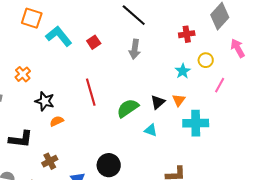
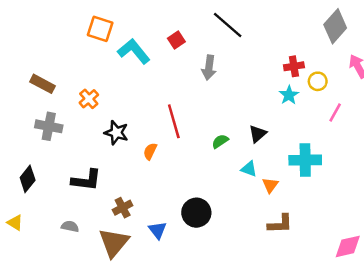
red cross: (187, 34) -> (294, 66), moved
red square: (94, 42) -> (176, 40), moved
gray arrow: (135, 49) -> (209, 68), moved
orange triangle: (179, 100) -> (270, 185), moved
green semicircle: (128, 108) -> (220, 141), size x0.6
orange semicircle: (57, 121) -> (150, 151), moved, turned -40

